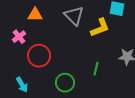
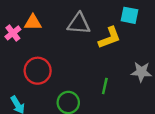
gray triangle: (74, 16) -> (79, 24), turned -40
pink cross: (19, 37) -> (13, 33), moved

